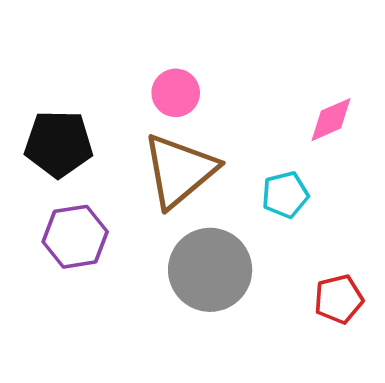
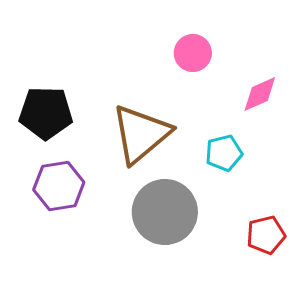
pink circle: (176, 93) -> (193, 53), moved

